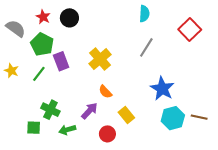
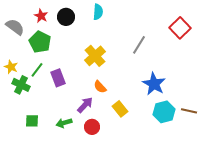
cyan semicircle: (144, 14) -> (98, 12), moved
purple rectangle: (61, 61) -> (58, 78), moved
green cross: (50, 110) -> (21, 85), moved
red circle: (107, 134) -> (92, 127), moved

